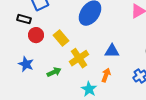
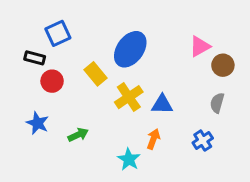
yellow rectangle: (61, 38) -> (95, 74), moved
yellow cross: (79, 58) -> (129, 97), moved

